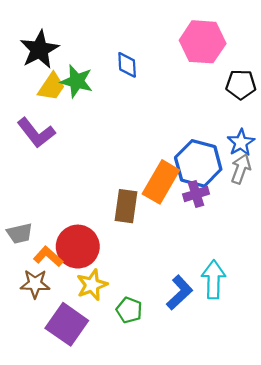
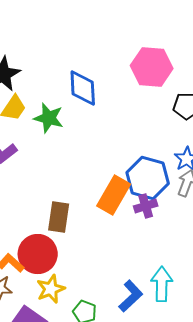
blue diamond: (127, 65) -> (83, 88), size x1.5
green star: (77, 81) -> (49, 118), moved
brown rectangle: (126, 206) -> (59, 217), moved

